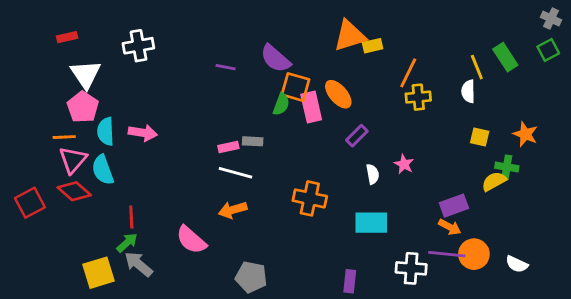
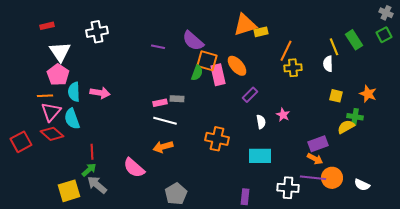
gray pentagon: (251, 277) -> (176, 194), turned 30

